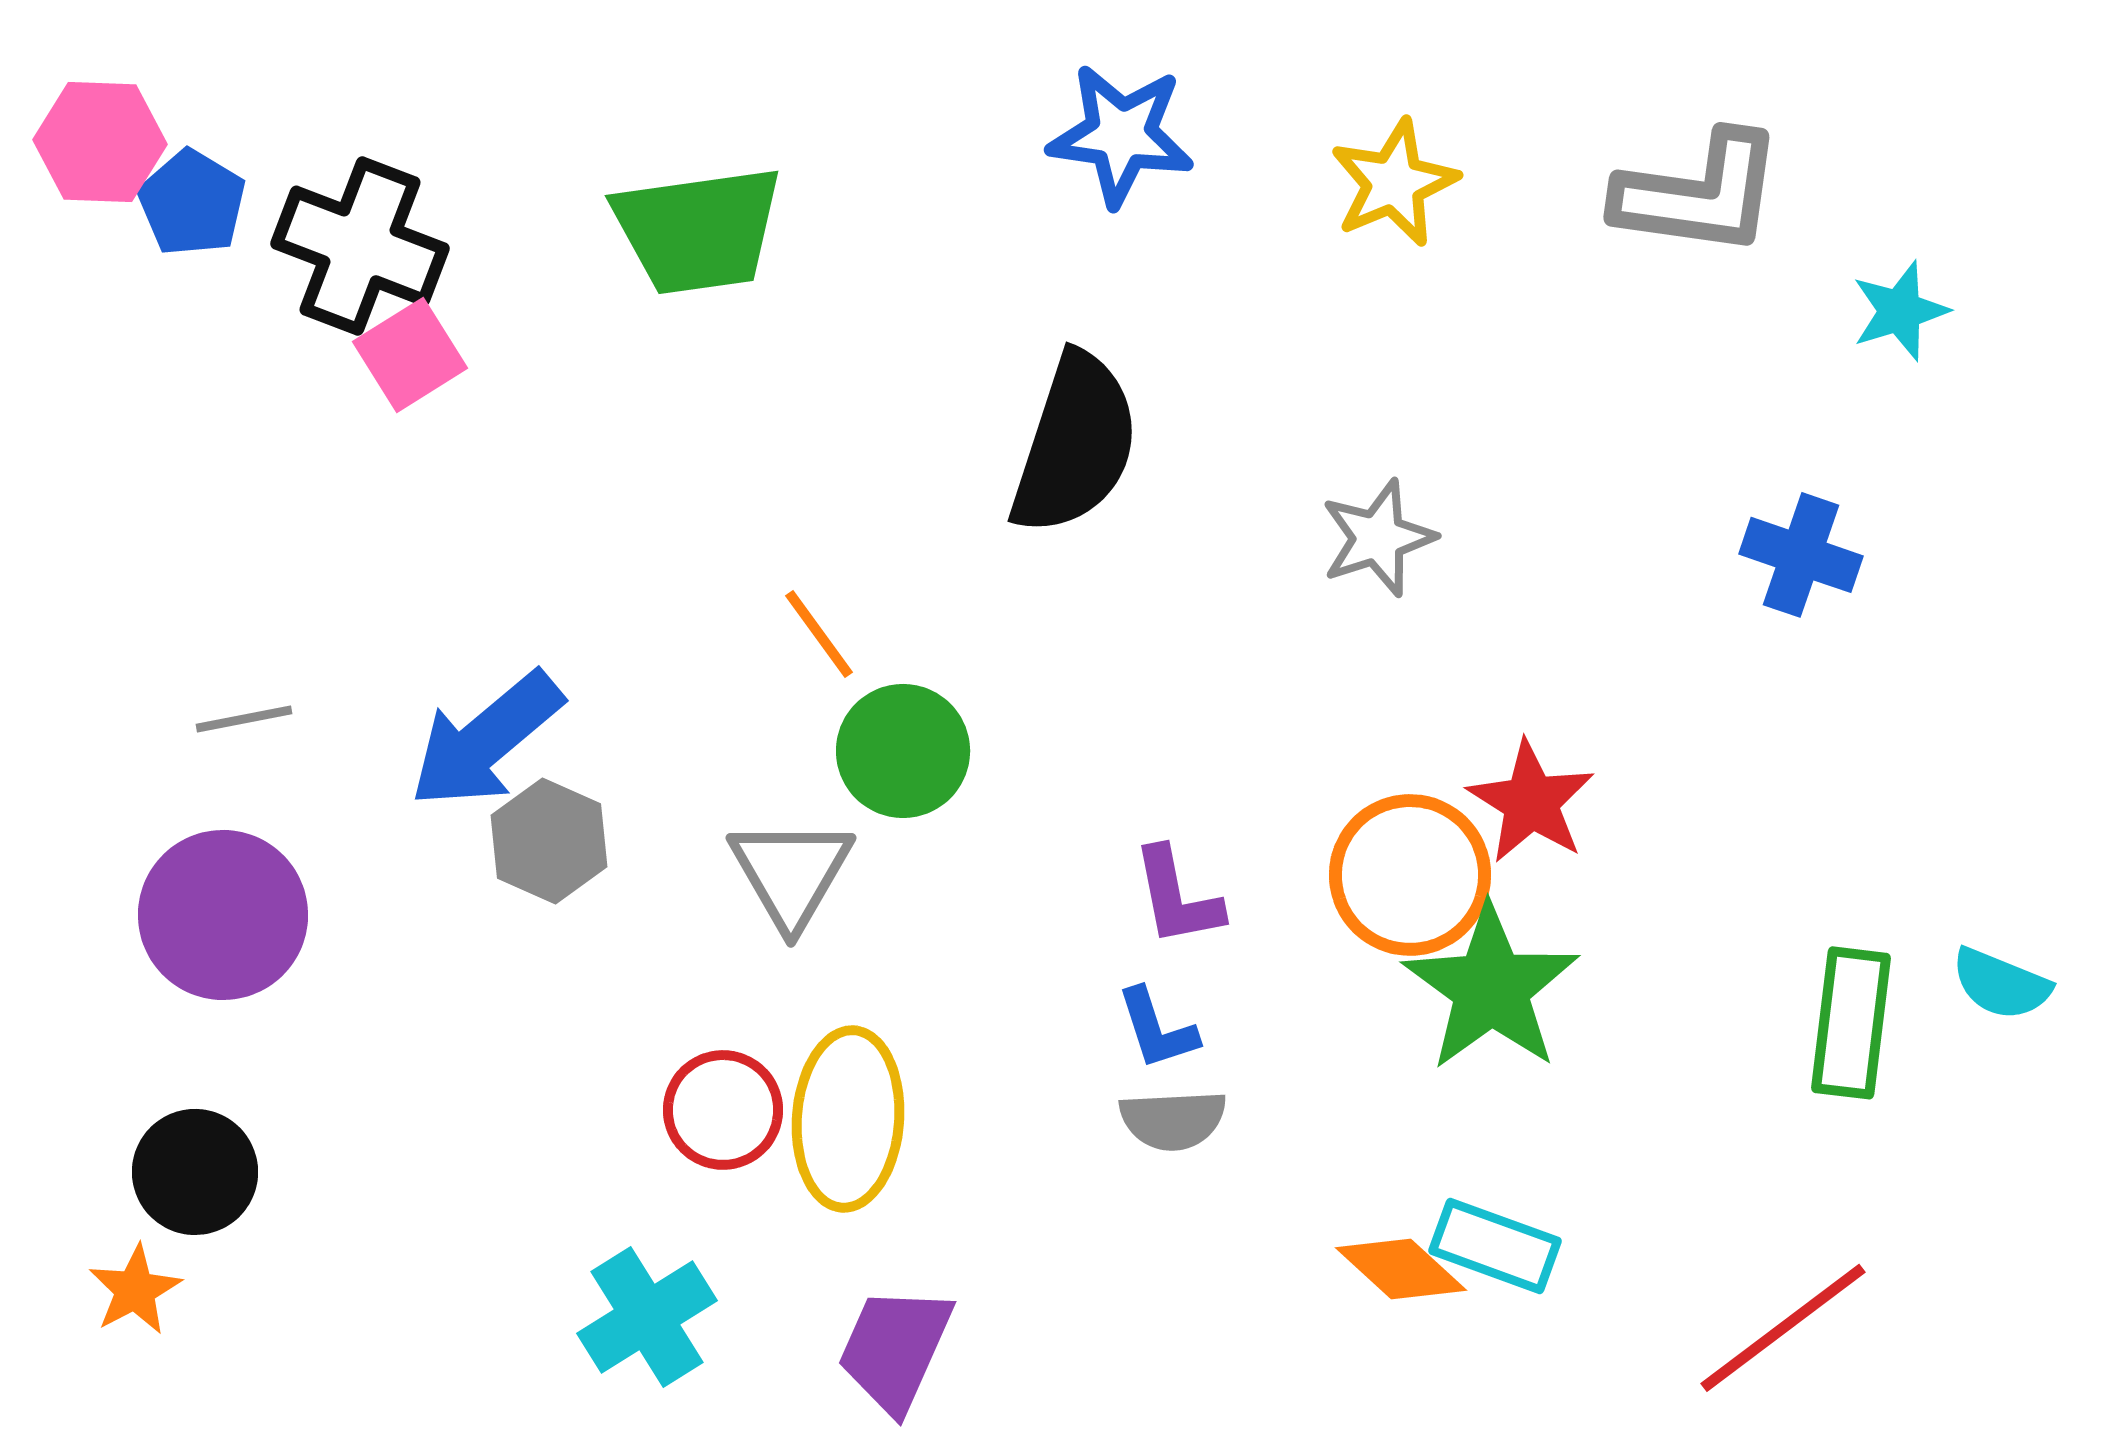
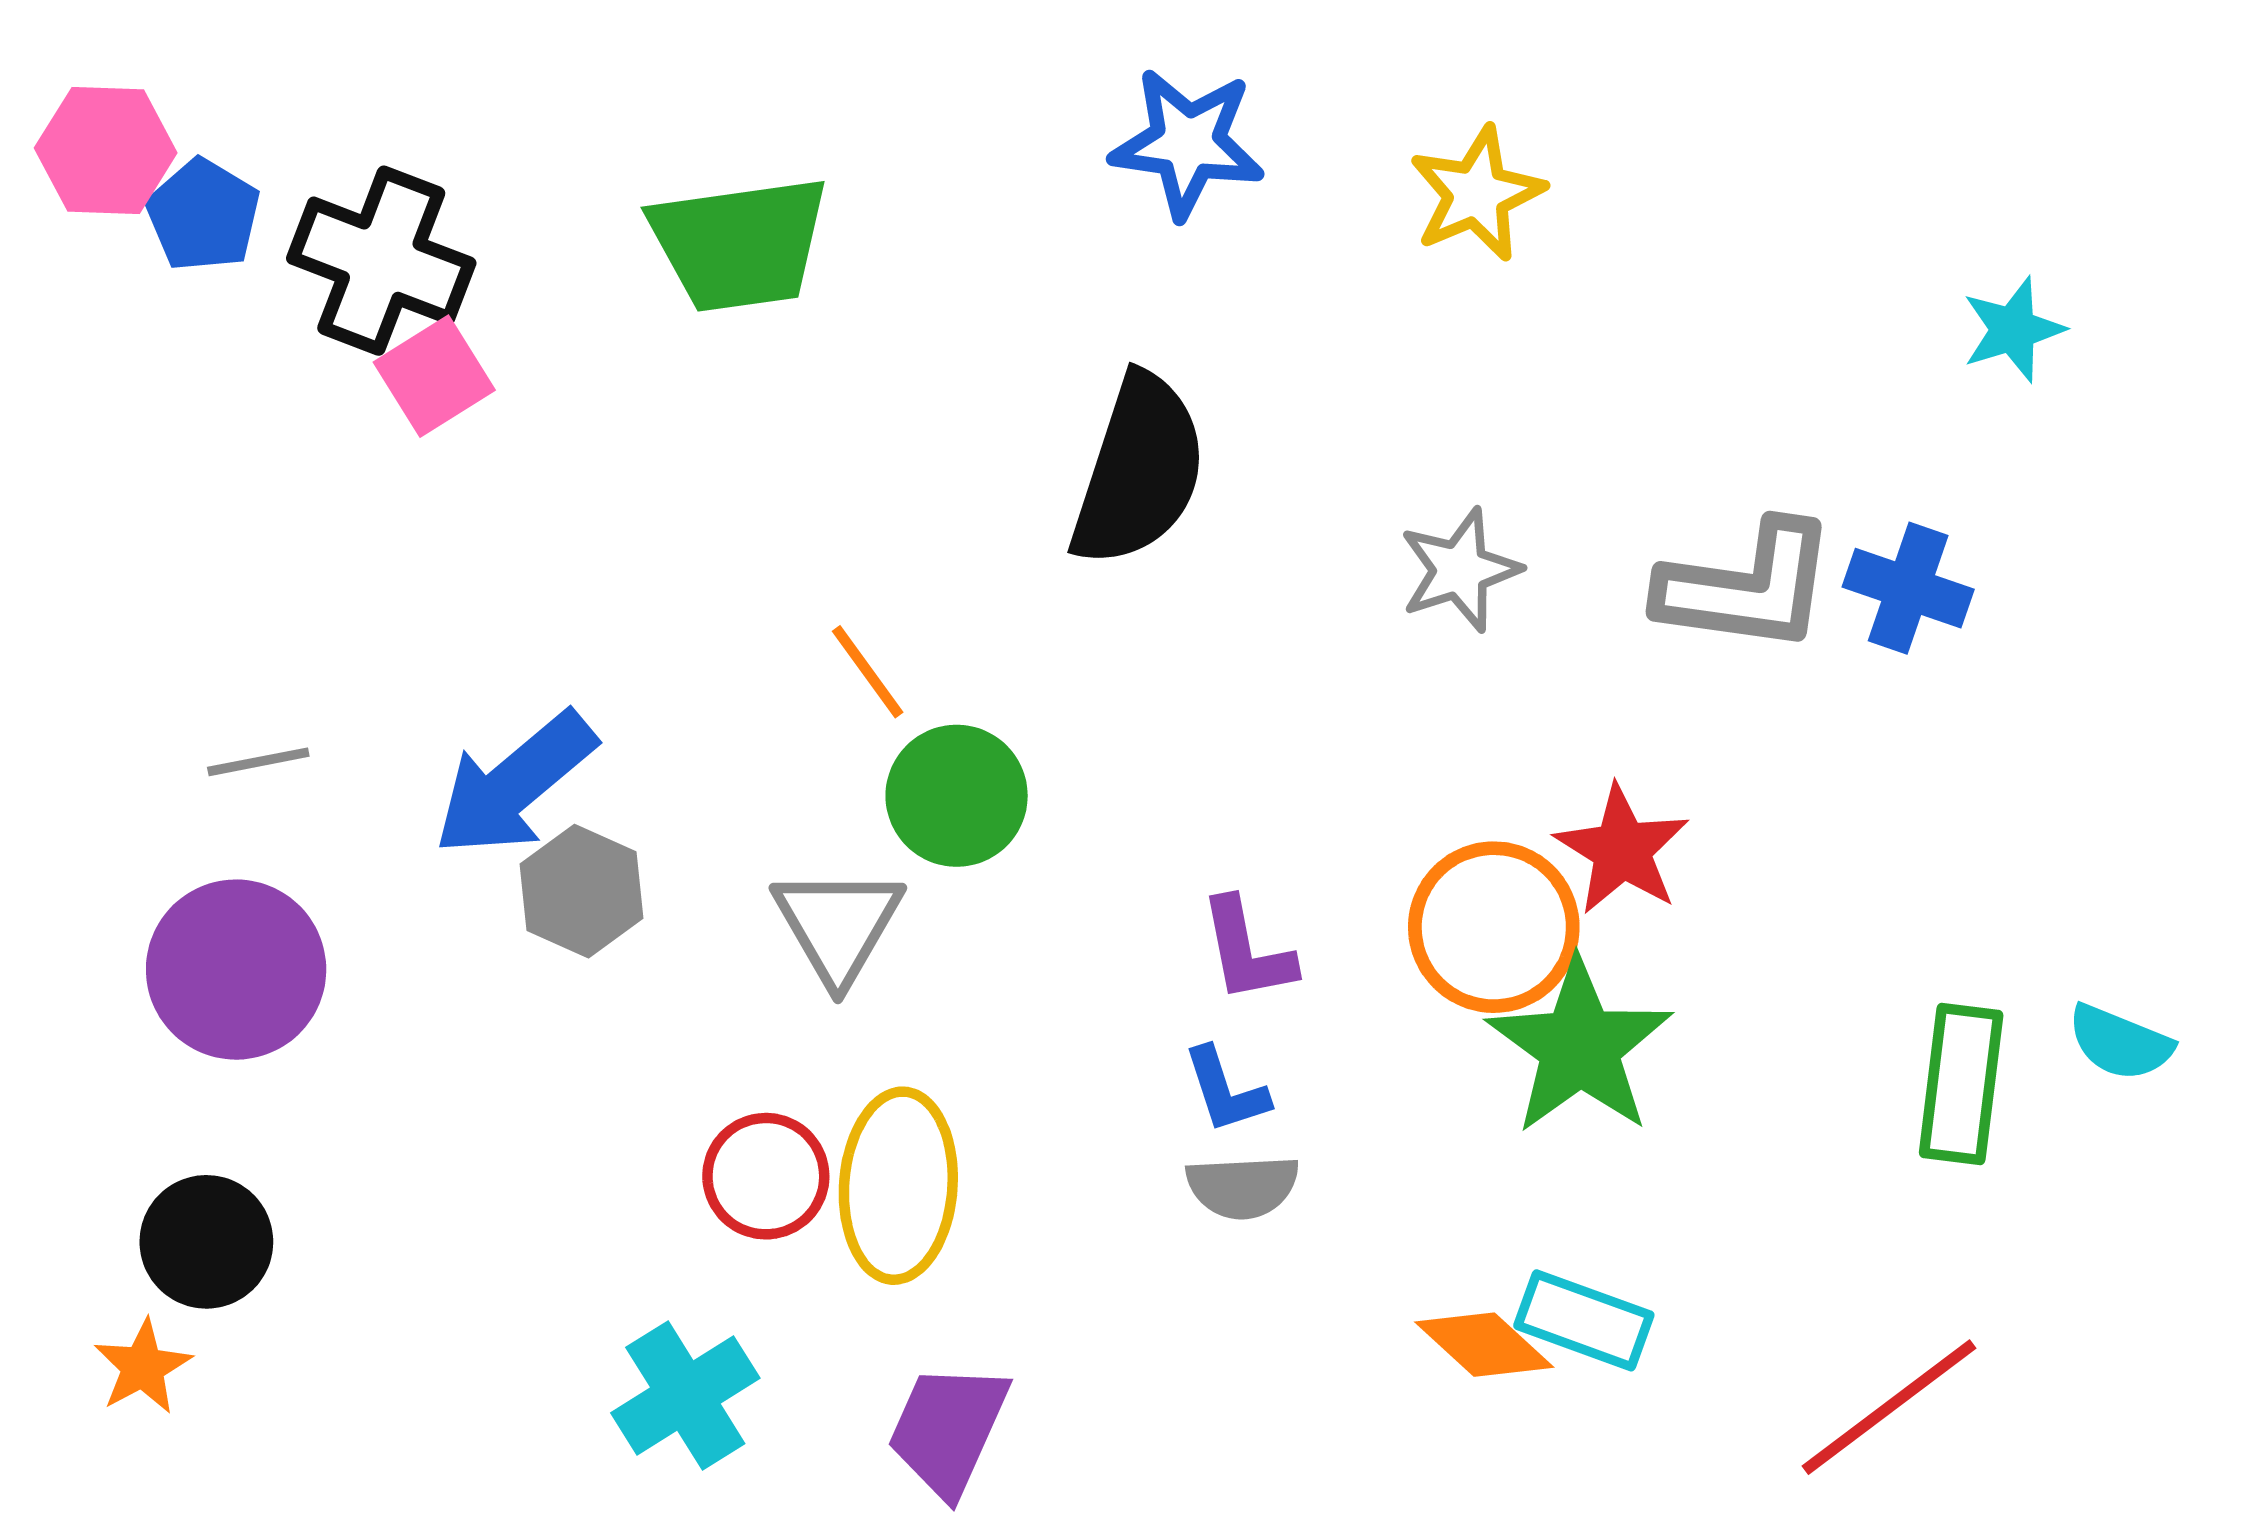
gray L-shape: (1699, 194) -> (1747, 587), moved

